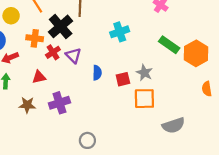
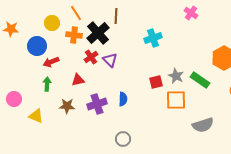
orange cross: (35, 38) -> (74, 35), moved
green rectangle: (169, 45) -> (200, 80), moved
blue semicircle: (97, 73) -> (123, 99), moved

